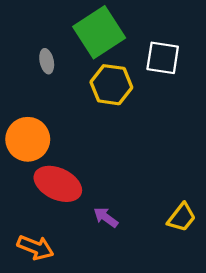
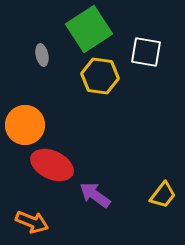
purple arrow: (106, 217) -> (95, 195), size x1.4

